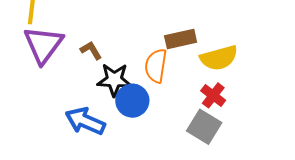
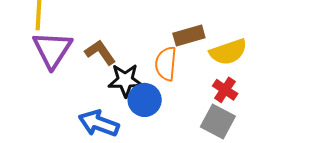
brown L-shape: (91, 50) -> (100, 52), size x1.4

